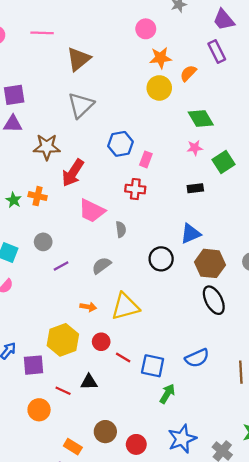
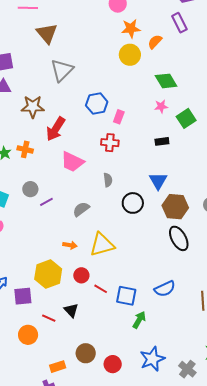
brown triangle: (79, 59) -> (47, 33), moved, turned -30
gray semicircle: (121, 229) -> (108, 180), moved
blue triangle: (190, 234) -> (158, 181), turned -36
purple line: (61, 266) -> (46, 202), moved
black triangle: (89, 382) -> (71, 310), turned 49
orange rectangle: (73, 447) -> (58, 367), turned -49

